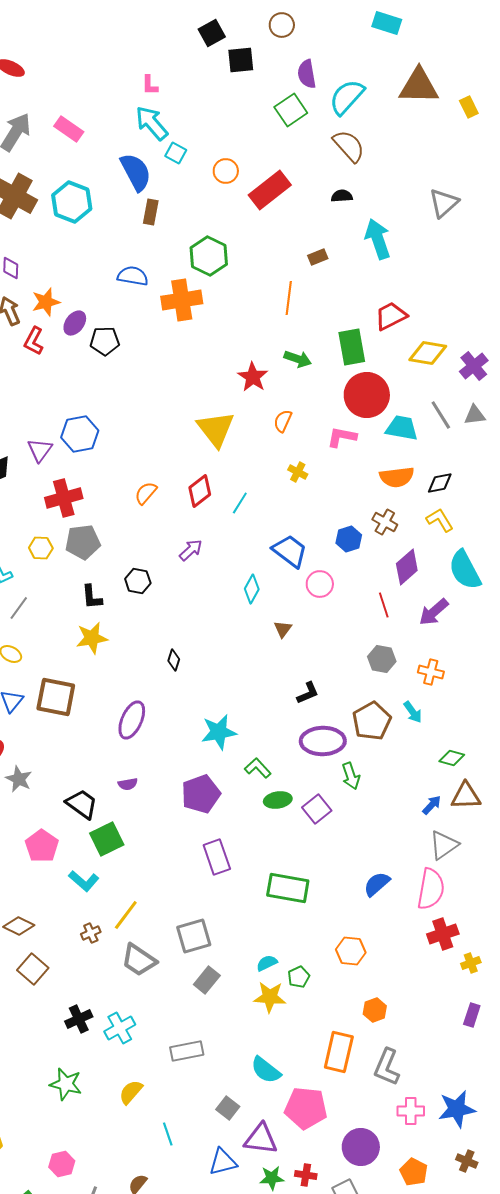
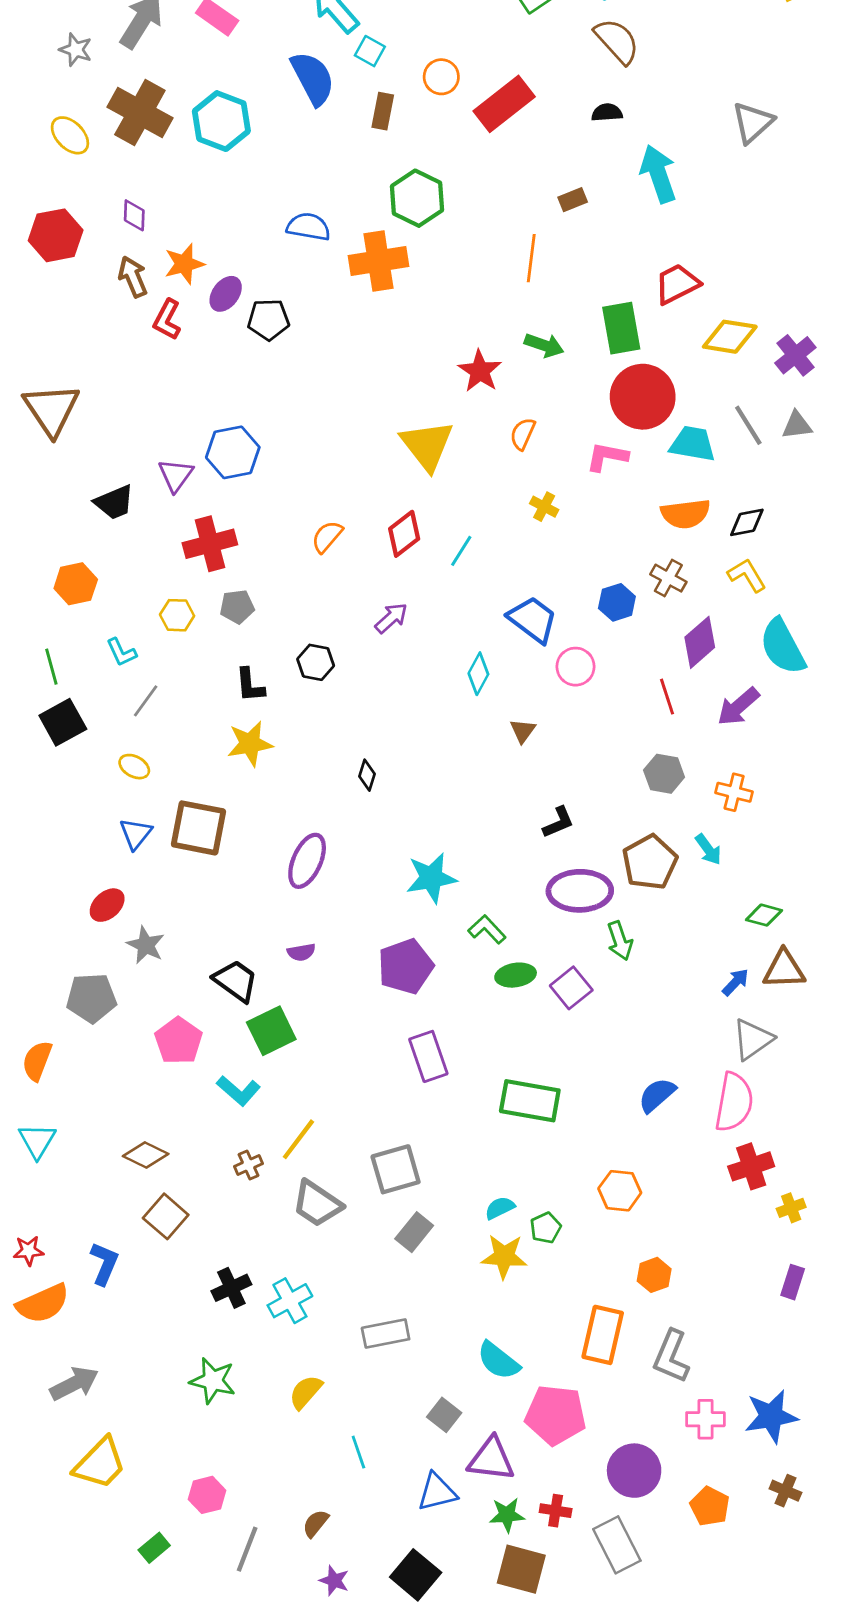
brown rectangle: (151, 212) -> (383, 111), moved
gray pentagon: (83, 542) -> (237, 607), size x0.7

